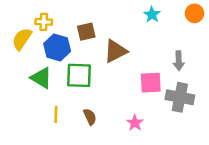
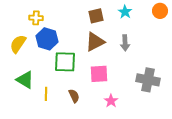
brown square: (86, 32) -> (96, 16), moved
yellow semicircle: (22, 39) -> (18, 44), moved
gray arrow: (179, 61) -> (125, 43), moved
green triangle: (41, 78) -> (25, 80), moved
pink square: (151, 83) -> (99, 74), moved

